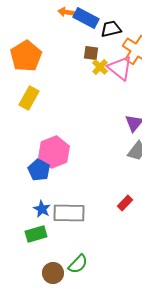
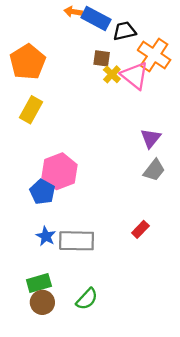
green rectangle: (36, 234) -> (39, 283), moved
brown circle: (53, 273) -> (42, 302), moved

